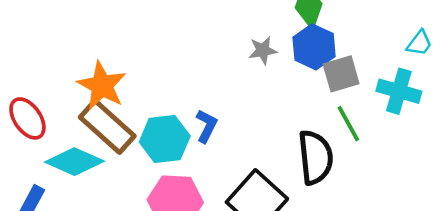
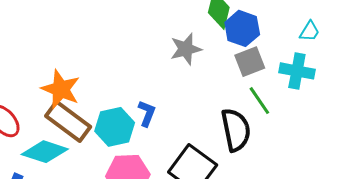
blue hexagon: (314, 47) -> (242, 28), moved
gray star: (263, 50) -> (186, 49), size x1.4

